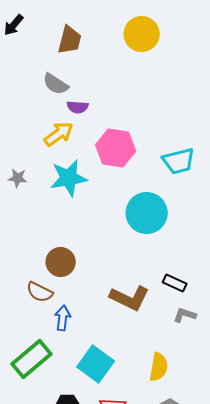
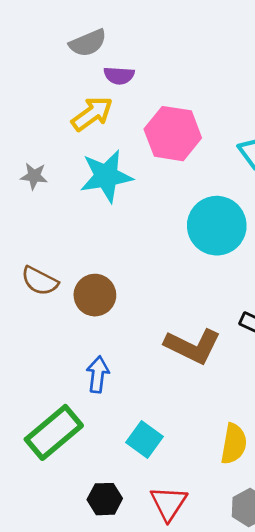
gray semicircle: (56, 84) -> (88, 43), turned -56
brown semicircle: (40, 292) -> (40, 281), moved
cyan square: (96, 364) -> (144, 440), size x0.7

